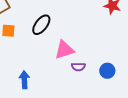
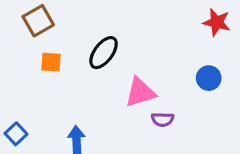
blue circle: (107, 71) -> (209, 78), moved

